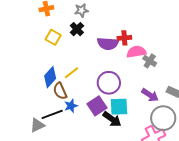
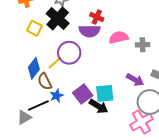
black cross: (77, 29) -> (58, 18), size x1.6
red cross: (124, 38) -> (97, 17), moved, turned 32
gray cross: (150, 61) -> (143, 45), moved, turned -32
purple circle: (109, 83) -> (69, 53), moved

